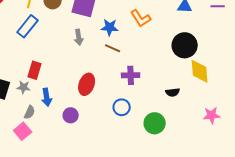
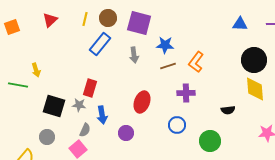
orange L-shape: (141, 18) -> (196, 62), moved, turned 70
blue rectangle: (28, 26) -> (100, 44), moved
black circle: (185, 45) -> (254, 60), moved
brown line: (113, 48) -> (168, 66), turned -42

